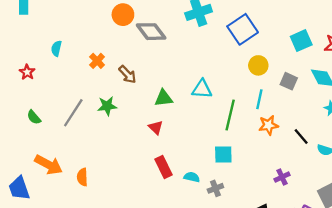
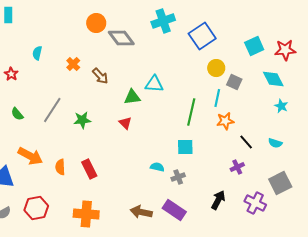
gray square: (289, 81) -> (234, 82), moved
cyan triangle: (202, 89) -> (154, 84), moved
green star: (107, 106) -> (82, 120), moved
black line: (301, 136) -> (246, 142), moved
red rectangle: (164, 167) -> (89, 169), moved

